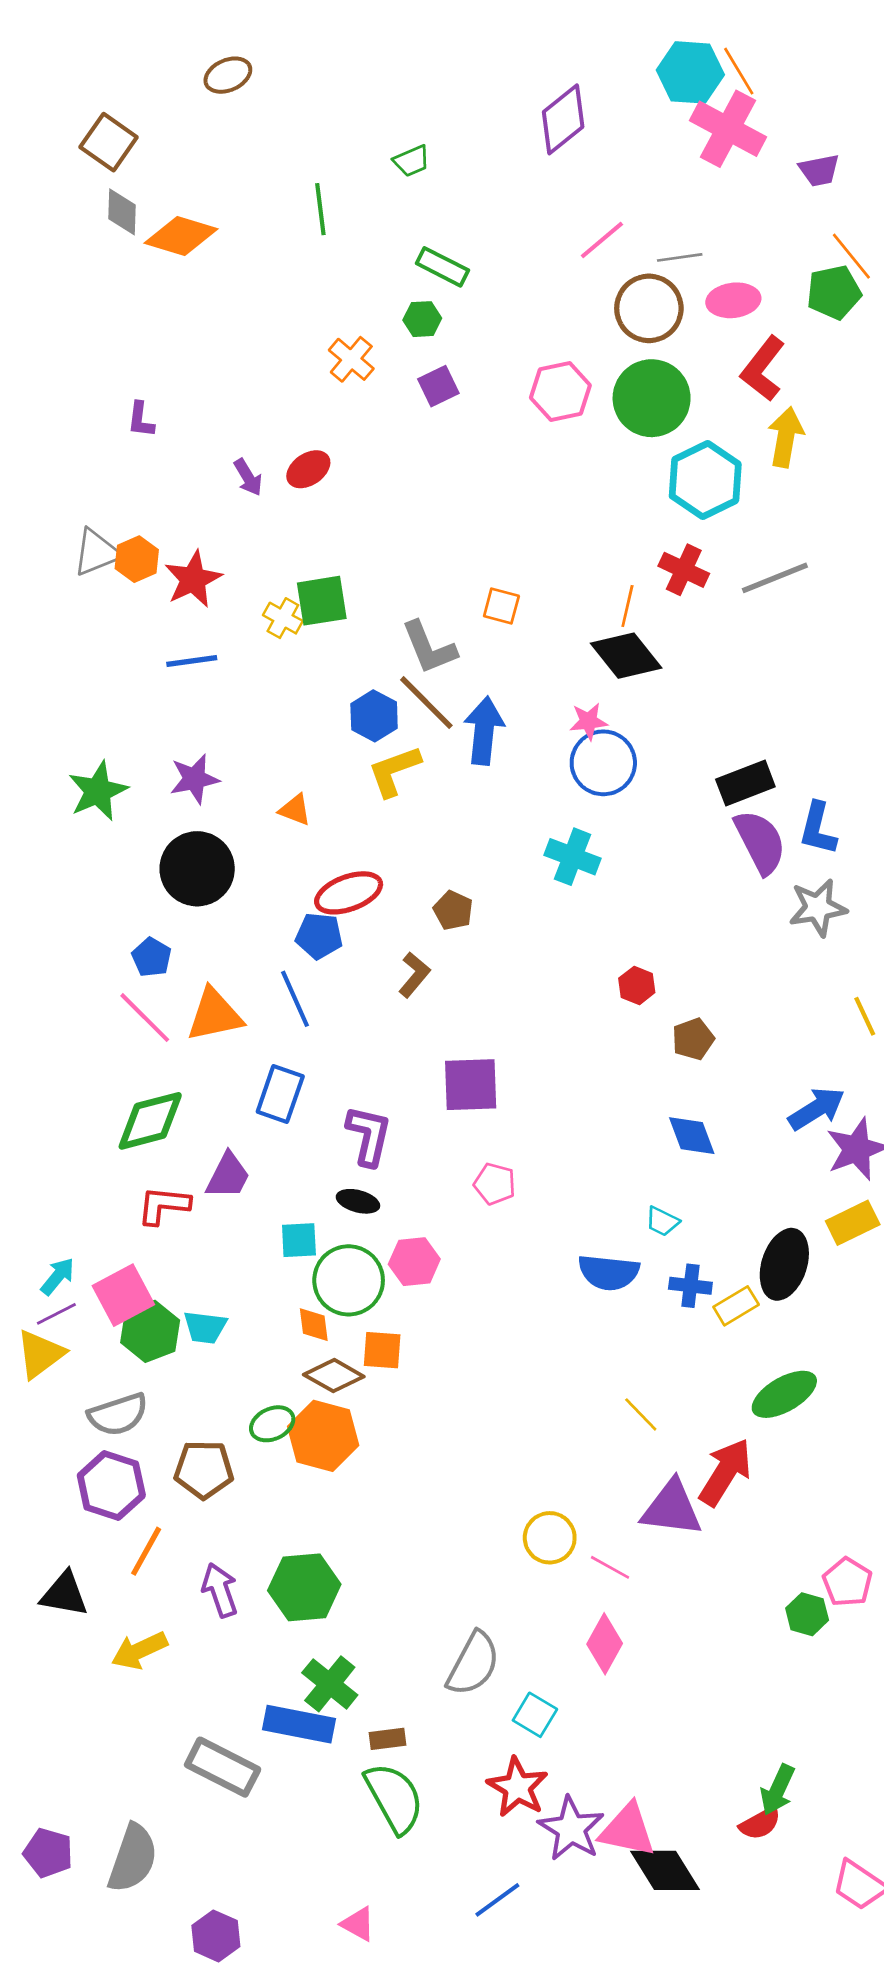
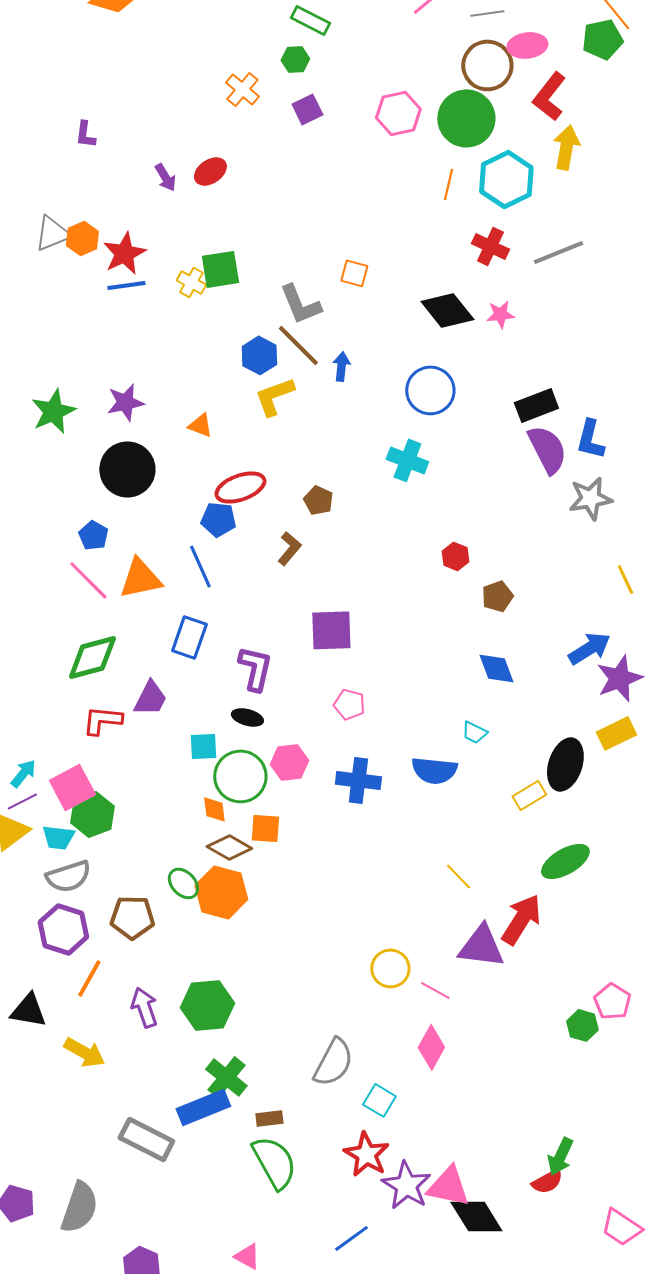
brown circle: (649, 308) -> (487, 65), moved
orange line: (627, 606) -> (448, 184), moved
blue line: (192, 661) -> (126, 285), moved
pink star: (589, 721) -> (500, 314), moved
blue arrow: (484, 731) -> (341, 366), size x0.6
blue cross: (690, 1286) -> (358, 780), moved, size x1.4
cyan trapezoid: (205, 1327) -> (58, 837), moved
green ellipse: (272, 1424) -> (183, 883), turned 72
yellow arrow: (139, 1650) -> (84, 1052), turned -126
blue rectangle: (299, 1724) -> (203, 1107), turned -33

